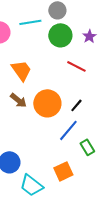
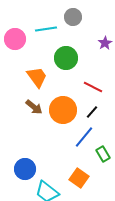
green circle: (60, 35) -> (66, 58), moved
red line: (76, 66) -> (93, 87), moved
orange square: (63, 171) -> (79, 178), turned -30

